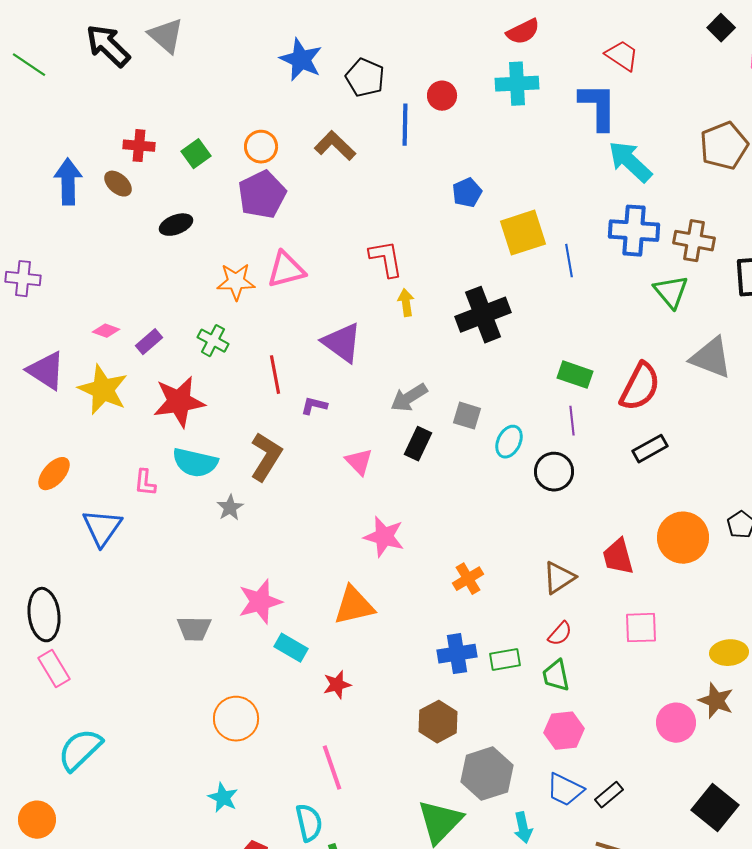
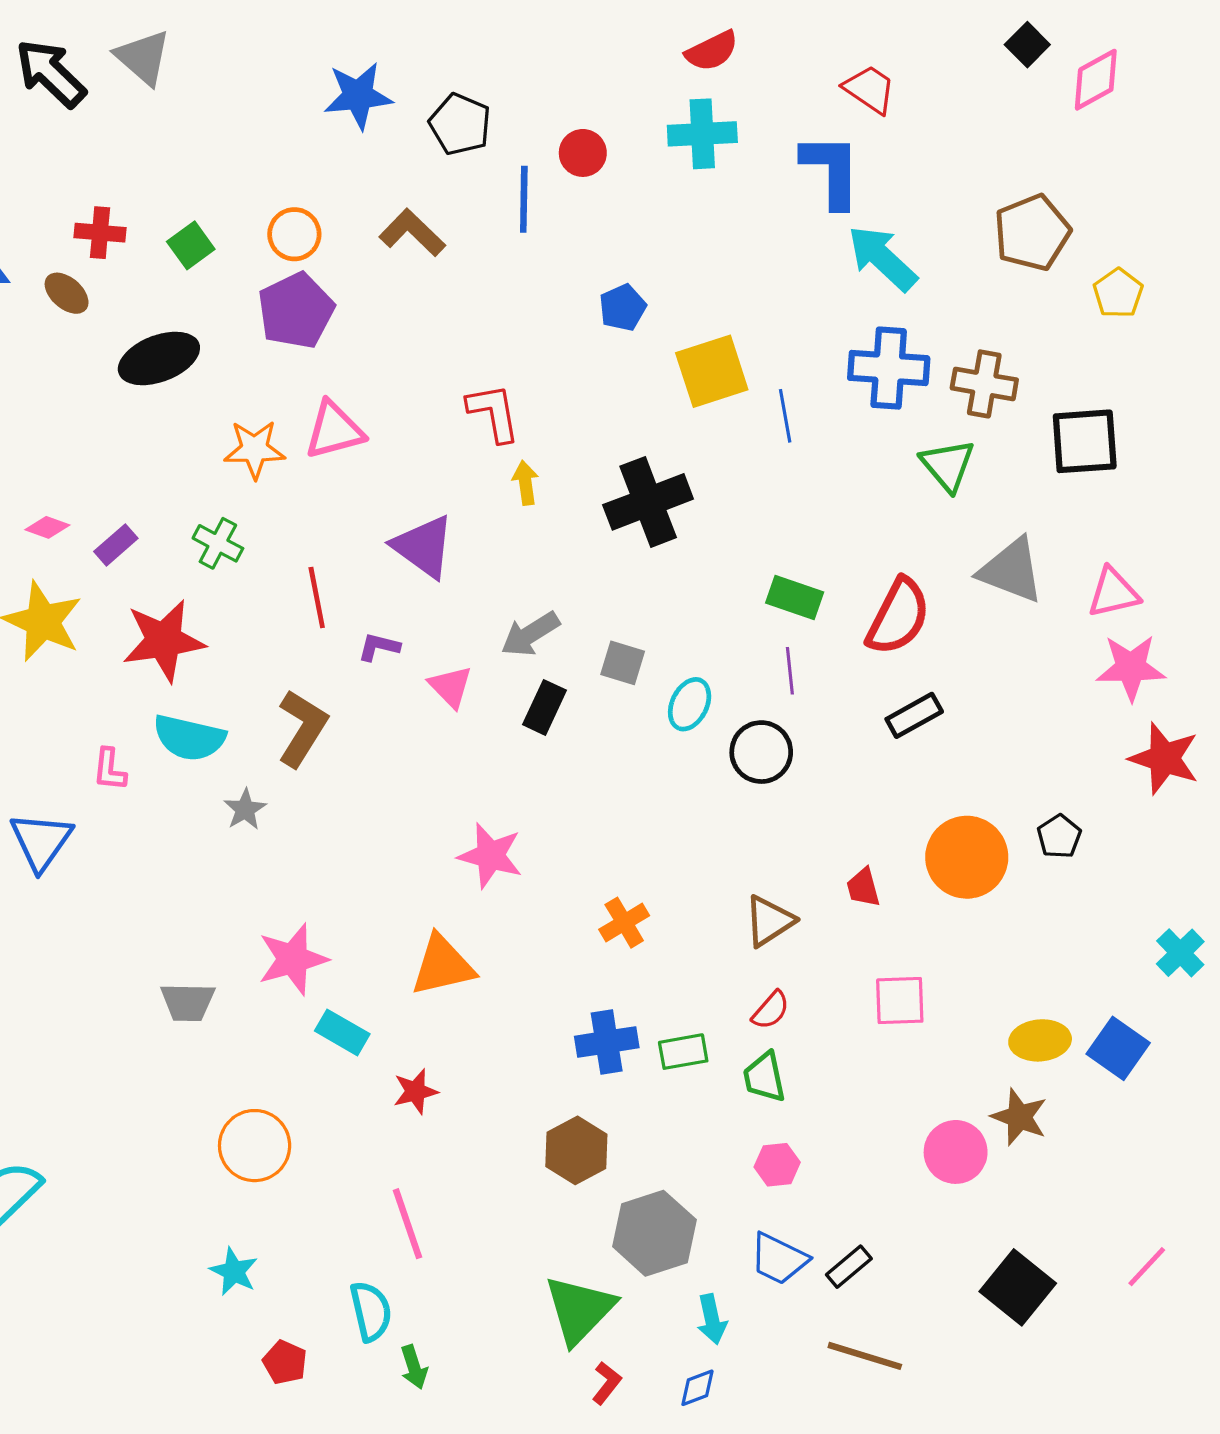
blue star: (301, 60) -> (358, 96), turned -30
black ellipse: (176, 225) -> (159, 358), size x1.5
pink triangle: (359, 462) -> (451, 687), moved
red trapezoid: (618, 557) -> (863, 887), size x0.7
pink hexagon: (564, 731) -> (777, 1165), size x0.7

